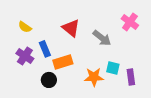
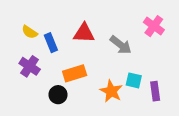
red triangle: (71, 28) -> (84, 33), turned -36
blue rectangle: (45, 49) -> (51, 43), moved
orange star: (94, 77) -> (111, 91), turned 30

